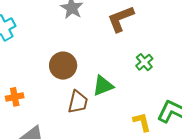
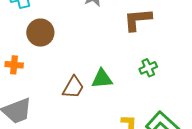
brown circle: (63, 66) -> (40, 33), moved

